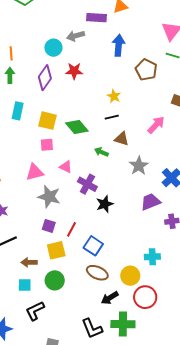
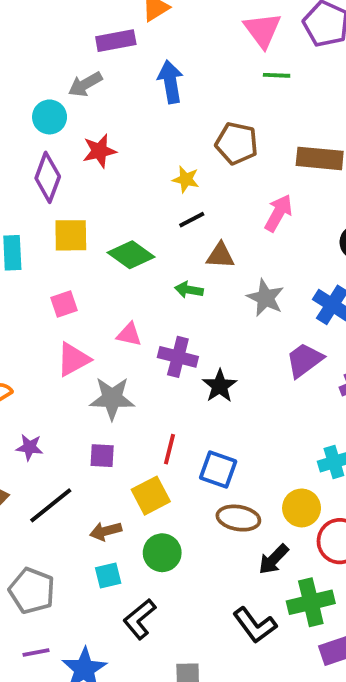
brown pentagon: (146, 70) -> (237, 143), moved
yellow square: (48, 121) -> (71, 235), moved
pink square: (47, 145) -> (64, 304), moved
purple square: (49, 226) -> (102, 456), moved

